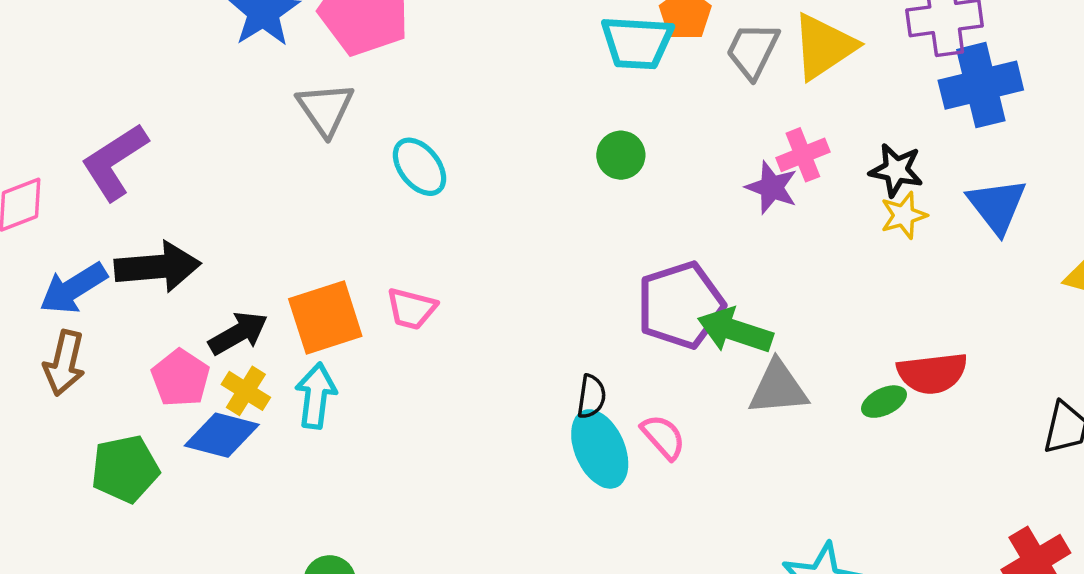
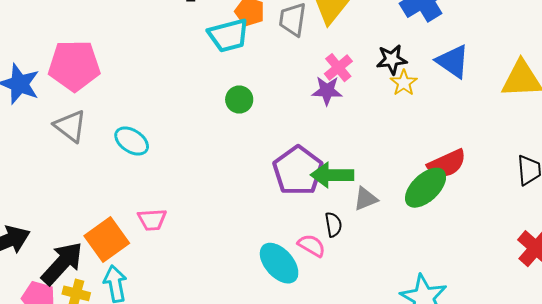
black arrow: (238, 333) -> (62, 263), size x1.4
gray triangle: (778, 388) -> (366, 199), size x0.7
black semicircle: (591, 397) -> (333, 225), moved
green ellipse: (884, 402) -> (426, 188), size x1.8

